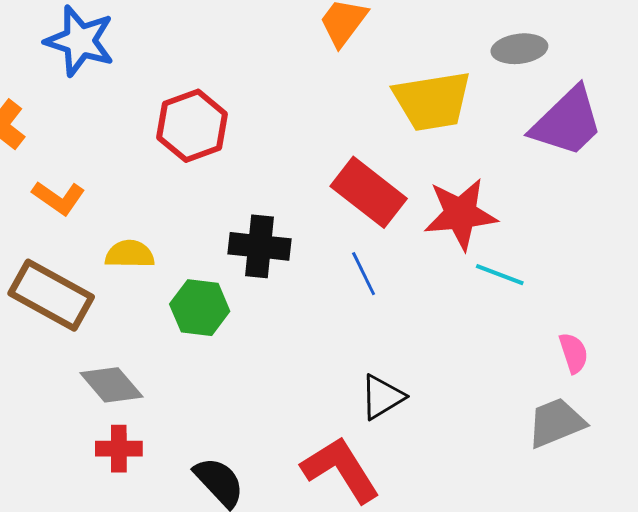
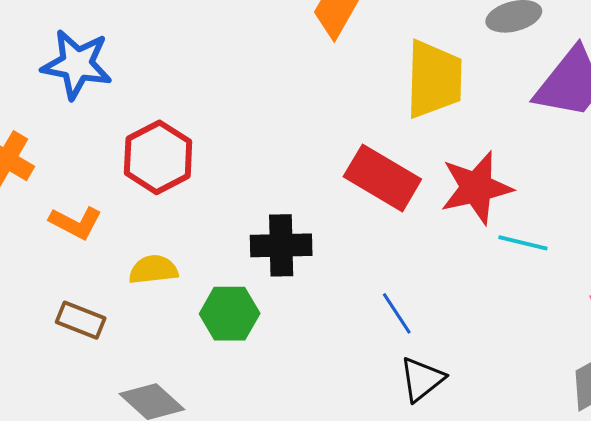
yellow trapezoid: (432, 101) -> (434, 79), turned -72
red hexagon: (192, 126) -> (158, 157), moved
blue line: (364, 274) -> (397, 313), moved
brown rectangle: (51, 295) -> (81, 320), size x0.6

